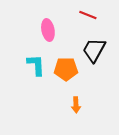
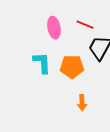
red line: (88, 15) -> (85, 25), moved

